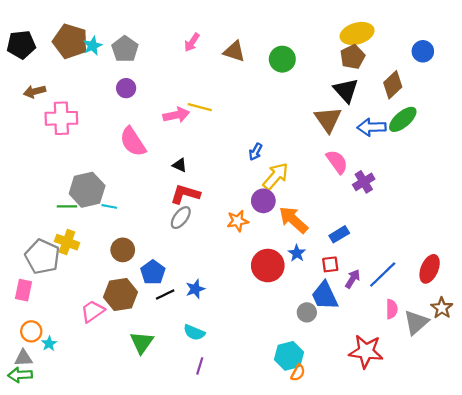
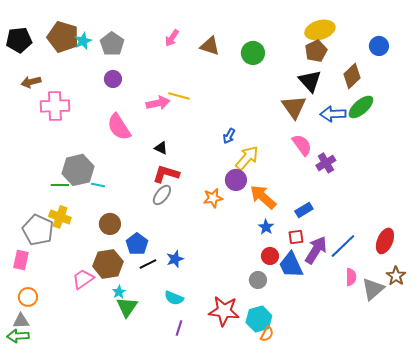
red circle: (268, 266) -> (270, 256), moved, size x0.6
purple arrow: (353, 279) -> (316, 250), size x1.6
gray circle: (307, 312) -> (258, 280), moved
cyan star: (49, 344) -> (119, 292), moved
red star: (366, 351) -> (224, 311), moved

